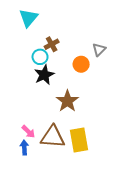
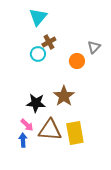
cyan triangle: (28, 18) -> (38, 17), moved
black star: (44, 75) -> (36, 103), moved, turned 30

